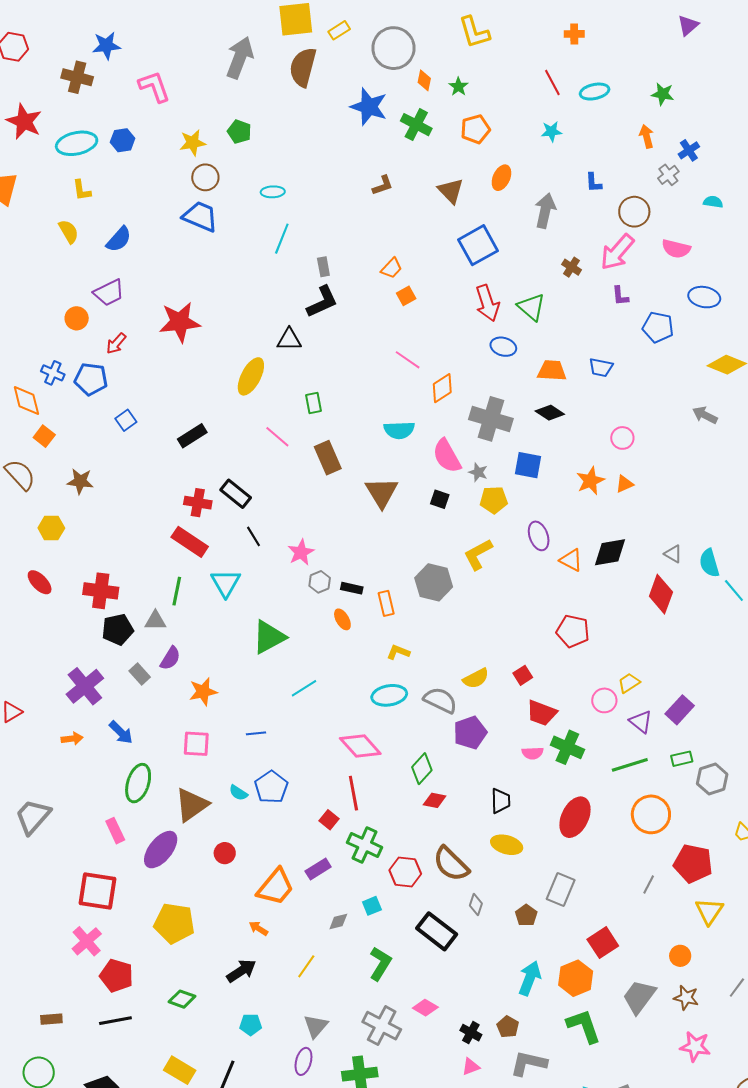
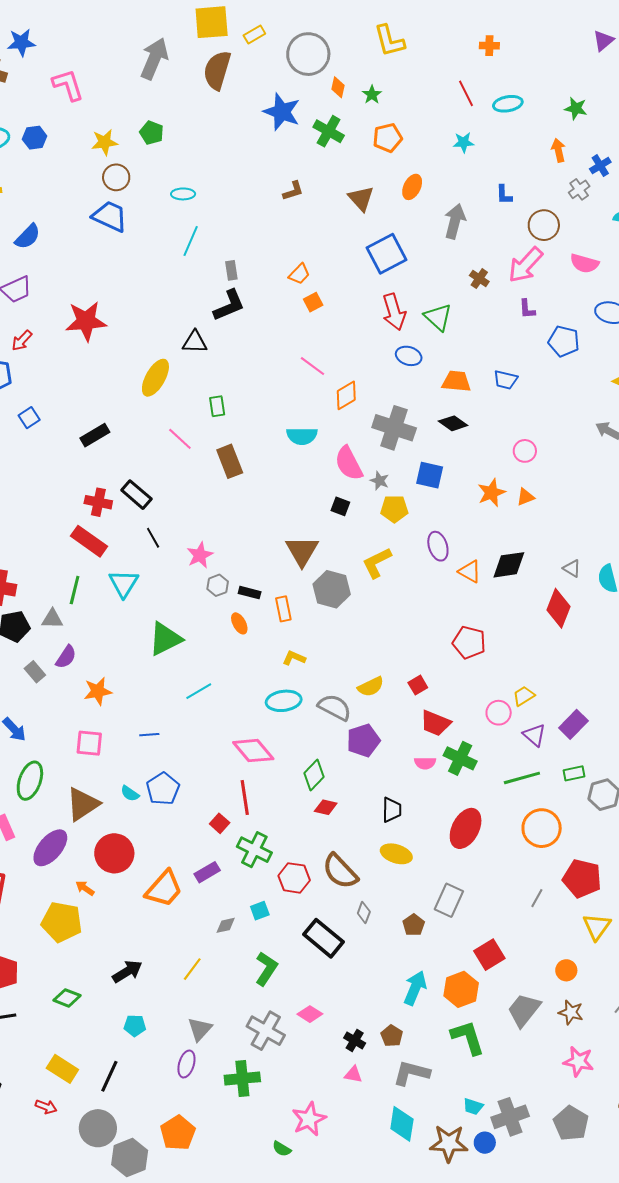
brown triangle: (382, 492) -> (302, 551), moved
red circle: (225, 853) -> (114, 853), size x1.8
orange arrow: (258, 928) -> (85, 888), moved
pink triangle: (471, 1067) -> (353, 1074), turned 30

